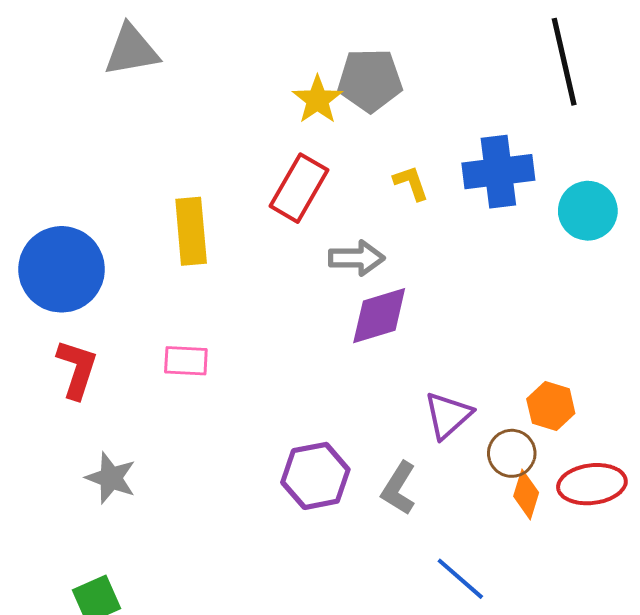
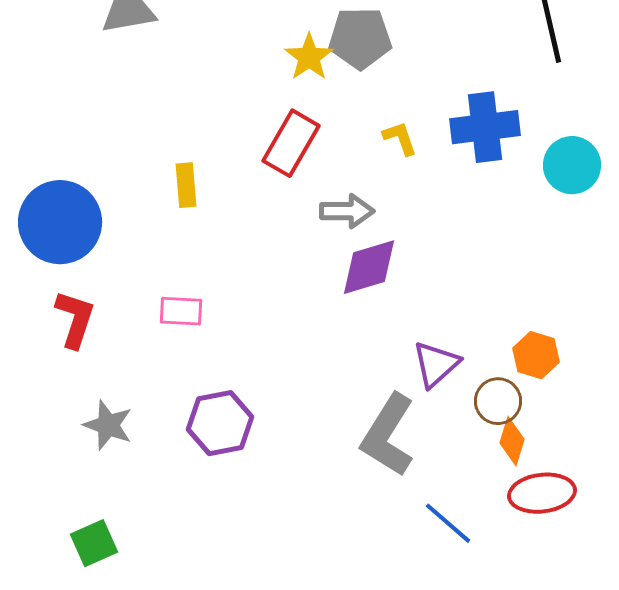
yellow rectangle: (191, 231) -> (186, 185), size x0.7
purple hexagon: (315, 476) -> (220, 423), moved
red ellipse: (592, 484) -> (542, 493), moved
gray L-shape: (399, 488) -> (388, 435), size x1.6

